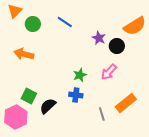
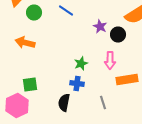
pink arrow: (109, 72) -> (110, 60), turned -42
green square: (29, 96) -> (30, 84), turned -35
orange rectangle: (126, 103) -> (127, 80), moved, turned 30
black semicircle: (48, 106) -> (64, 102), moved, turned -36

